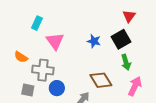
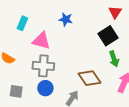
pink triangle: (55, 41) -> (41, 41), turned -36
blue star: (94, 41) -> (66, 19), moved
gray cross: (43, 70) -> (43, 66), moved

